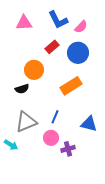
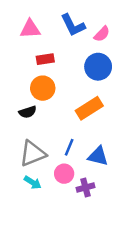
red rectangle: (52, 47) -> (45, 59), moved, turned 32
blue triangle: (89, 124) -> (98, 156), moved
cyan arrow: (11, 145) -> (33, 182), moved

